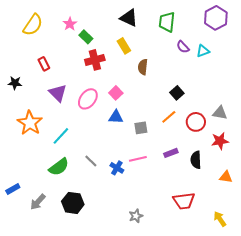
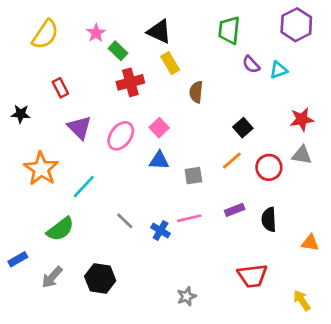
black triangle: (129, 18) -> (159, 32), moved
red star: (220, 141) -> (302, 119), moved
green semicircle: (59, 167) -> (60, 229), moved

